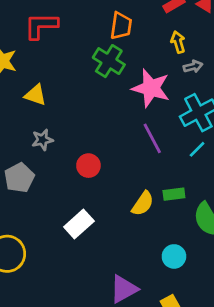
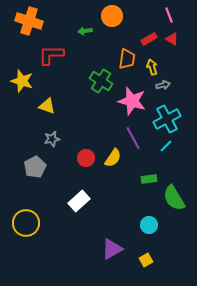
orange trapezoid: (121, 26) -> (127, 59), moved
yellow semicircle: (143, 204) -> (113, 158), moved

